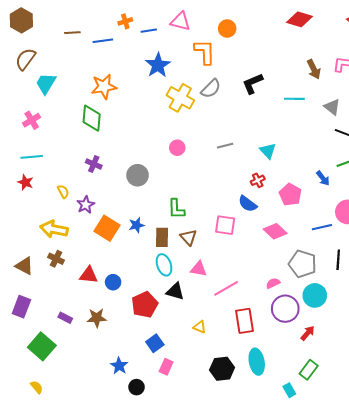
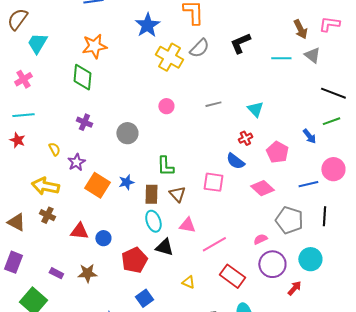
gray triangle: (332, 107) -> (312, 55), moved
cyan circle: (315, 295) -> (310, 259), moved
red rectangle: (244, 321) -> (232, 276), turned -45

